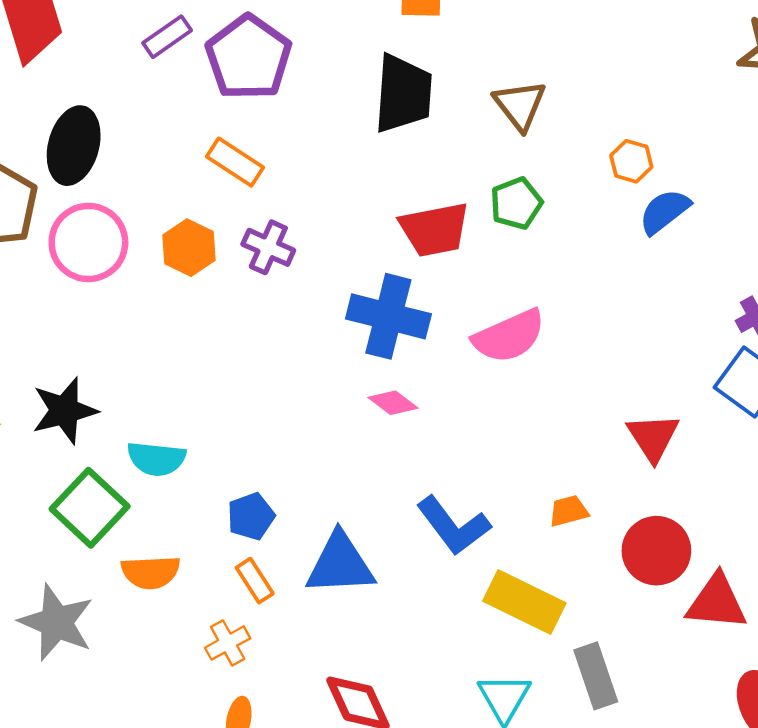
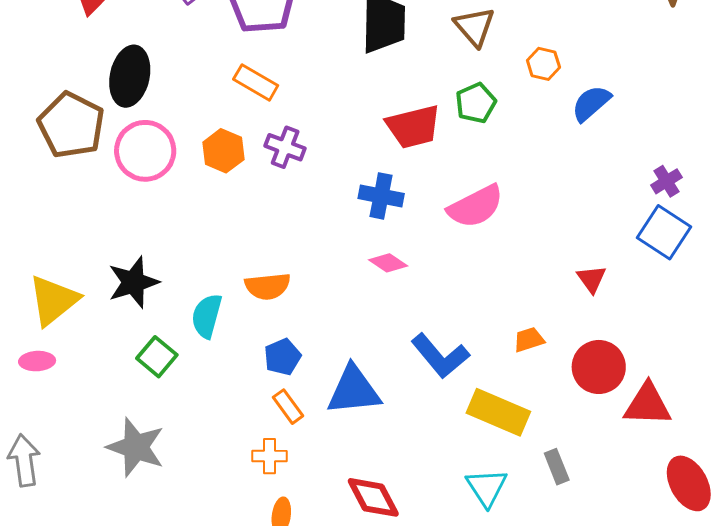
orange hexagon: (631, 161) -> (543, 64), moved
blue cross: (388, 316) -> (381, 196), size x0.7
red triangle: (653, 437) -> (592, 279), size x0.7
cyan semicircle: (156, 459) -> (207, 316), turned 102
green square: (90, 508) -> (157, 357), size x0.7
orange semicircle: (151, 572) -> (268, 286), moved
orange cross: (228, 643) -> (270, 456), turned 32
gray rectangle: (596, 676) -> (557, 467), size x0.7

